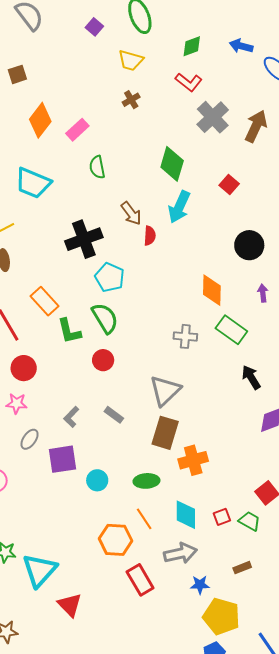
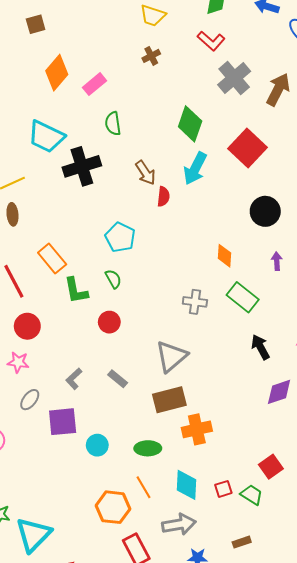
red square: (229, 184) -> (248, 148), size x1.8
black cross: (84, 239) -> (82, 166), moved
orange diamond: (212, 290) -> (225, 256), size x0.7
green semicircle: (105, 318) -> (113, 279), size x0.6
brown rectangle: (165, 433) -> (169, 400), turned 56

